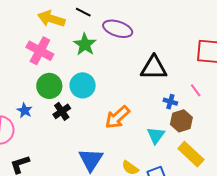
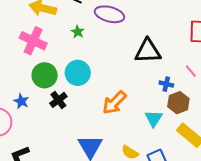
green star: (85, 44) -> (78, 32), size x0.6

